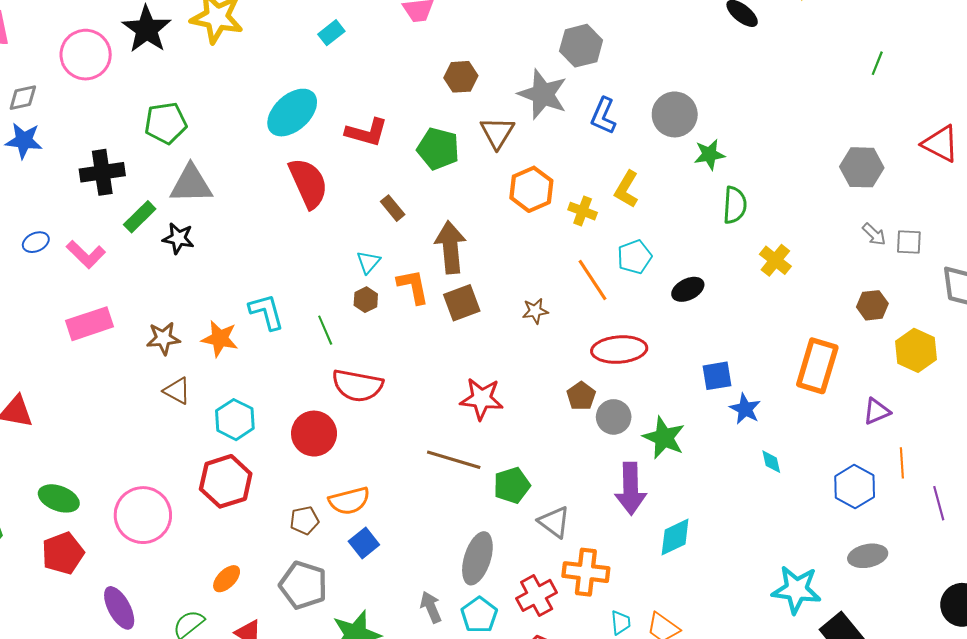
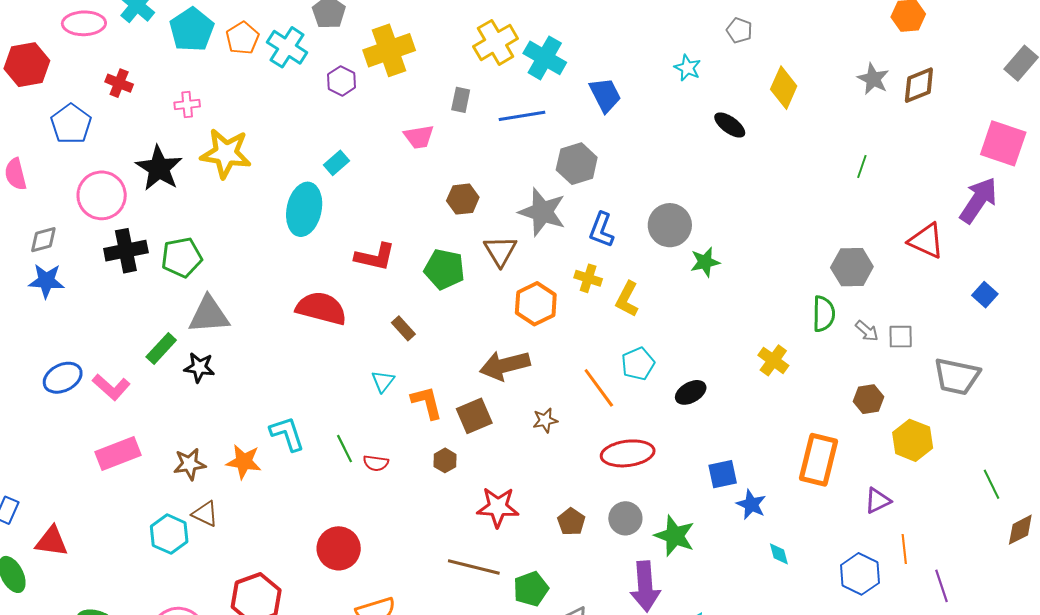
cyan ellipse: (292, 113) -> (304, 209), moved, turned -33
black cross: (102, 172) -> (126, 251), moved
red semicircle: (308, 183) -> (321, 308), turned -48
green semicircle: (735, 205) -> (824, 314), moved
yellow cross: (583, 211) -> (588, 278), moved
blue ellipse: (36, 242) -> (63, 378), size x1.5
brown arrow: (450, 247) -> (505, 365), moved, turned -96
brown hexagon: (366, 300) -> (445, 460), moved
red semicircle: (357, 386) -> (376, 463), moved, size x0.5
brown pentagon: (581, 396) -> (571, 522), moved
cyan hexagon: (235, 420) -> (169, 534), moved

